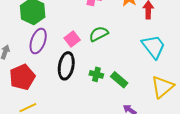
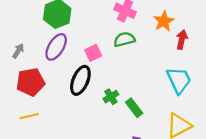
green semicircle: (99, 34) -> (124, 39), moved
green cross: (96, 74) -> (111, 97), turned 32

